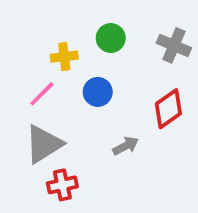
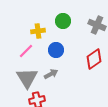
gray triangle: (44, 144) -> (27, 78), turned -30
gray arrow: (126, 146) -> (51, 74), moved

